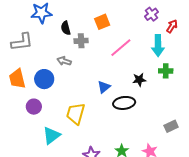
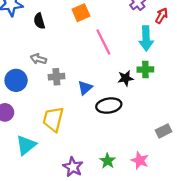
gray cross: (81, 41) -> (56, 77), moved
pink line: (121, 48) -> (103, 42), turned -75
green cross: (166, 71) -> (145, 69), moved

